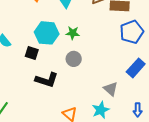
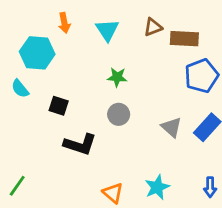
cyan hexagon: (47, 33) -> (37, 53), moved
gray triangle: (111, 89) -> (171, 127), moved

